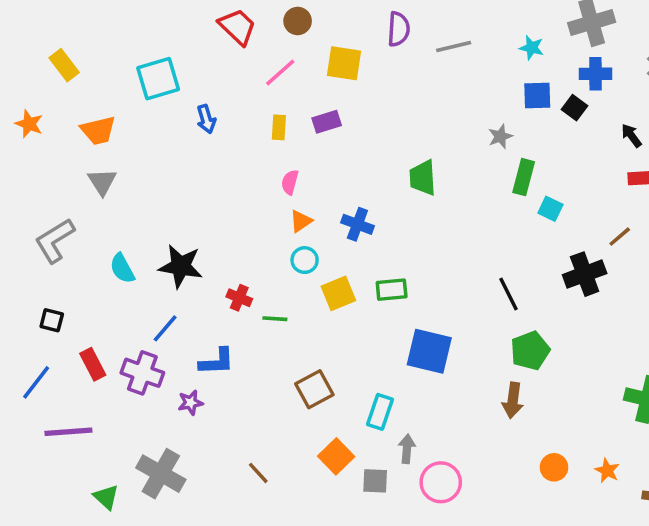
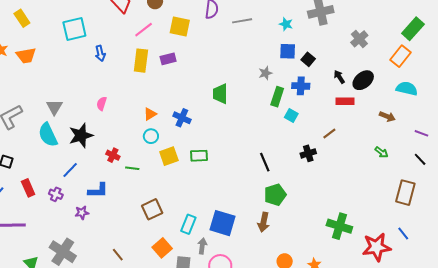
blue cross: (596, 74) -> (301, 86), moved
yellow rectangle: (279, 127) -> (141, 61), size x1.6
orange trapezoid: (98, 130) -> (26, 56), moved
gray triangle: (102, 182) -> (54, 107), moved
pink semicircle: (290, 182) -> (102, 104), moved
black star: (181, 266) -> (81, 135), turned -30
cyan semicircle: (122, 268) -> (48, 135), size x1.4
black cross: (585, 274) -> (308, 153), size x0.7
blue square: (429, 351) -> (222, 223), moved
purple cross: (142, 373) -> (56, 194), size x0.6

